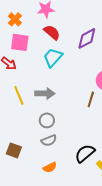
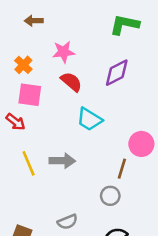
purple diamond: (87, 38) -> (117, 73), moved
cyan trapezoid: (53, 57) -> (89, 119), moved, turned -100
gray circle: (47, 120) -> (110, 196), moved

